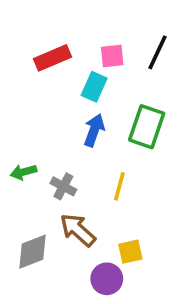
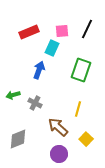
blue arrow: (94, 130) -> (39, 70), moved
yellow line: (119, 186) -> (78, 109), moved
brown arrow: (78, 230) -> (58, 127), moved
yellow square: (130, 252) -> (86, 139), moved, turned -32

